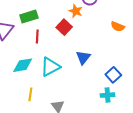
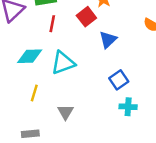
blue triangle: (83, 57) -> (108, 40), moved
blue square: (113, 75) -> (119, 80), moved

